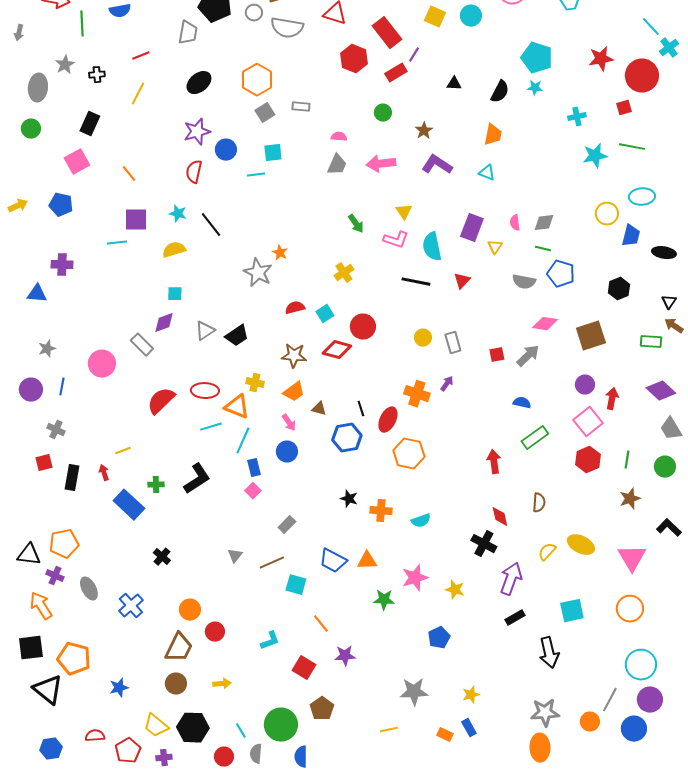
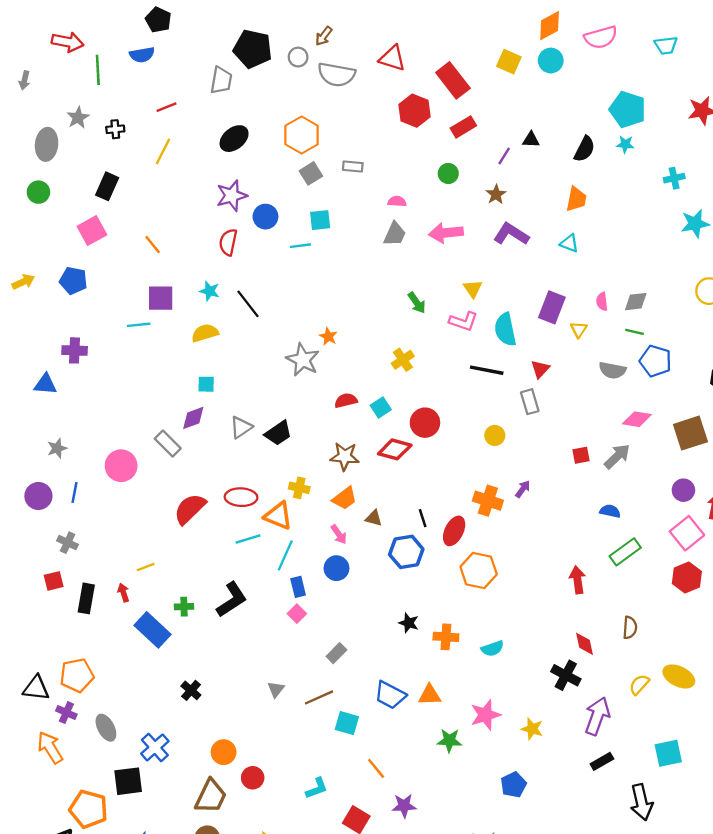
purple line: (414, 55) -> (504, 156), moved
gray rectangle: (453, 343) -> (530, 402), moved
black square: (31, 648) -> (128, 781), moved

